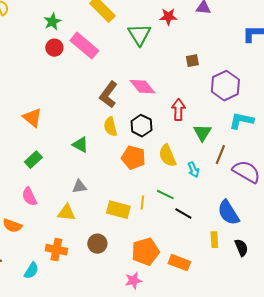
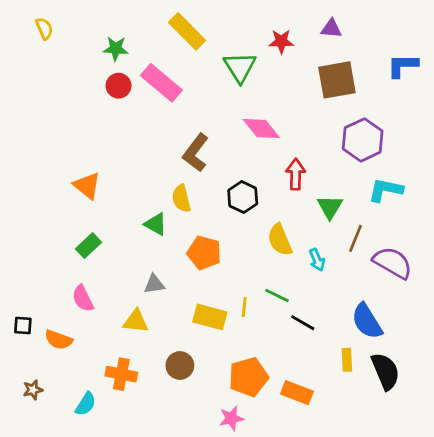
green star: (52, 22) -> (116, 49), turned 30
brown square: (192, 61) -> (337, 80), moved, size x2.0
pink diamond: (142, 87) -> (261, 128), moved
yellow semicircle: (110, 127) -> (181, 198), moved
orange pentagon: (133, 158) -> (204, 253), moved
black semicircle: (241, 248) -> (385, 371), size x1.5

